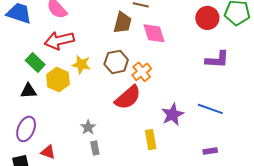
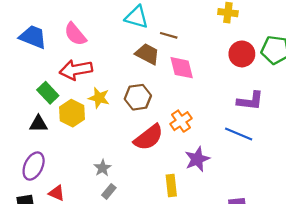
brown trapezoid: (123, 23) -> (147, 54), turned -80
orange cross: (142, 72) -> (181, 121), moved
blue line: (210, 109) -> (239, 134), moved
gray rectangle: (95, 148) -> (109, 191), turned 48

